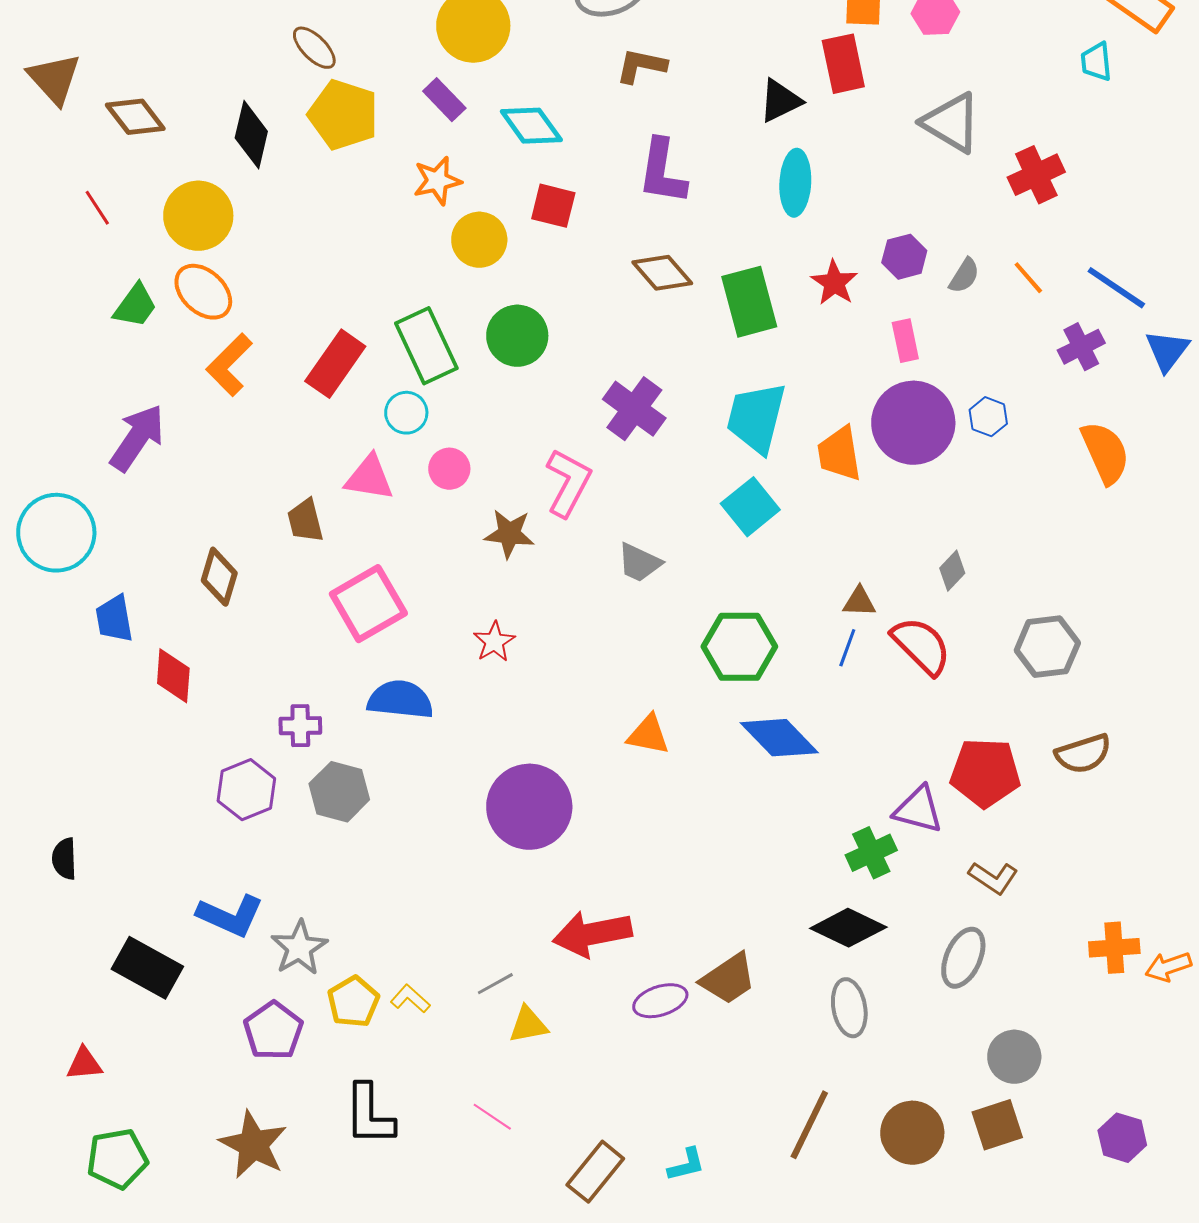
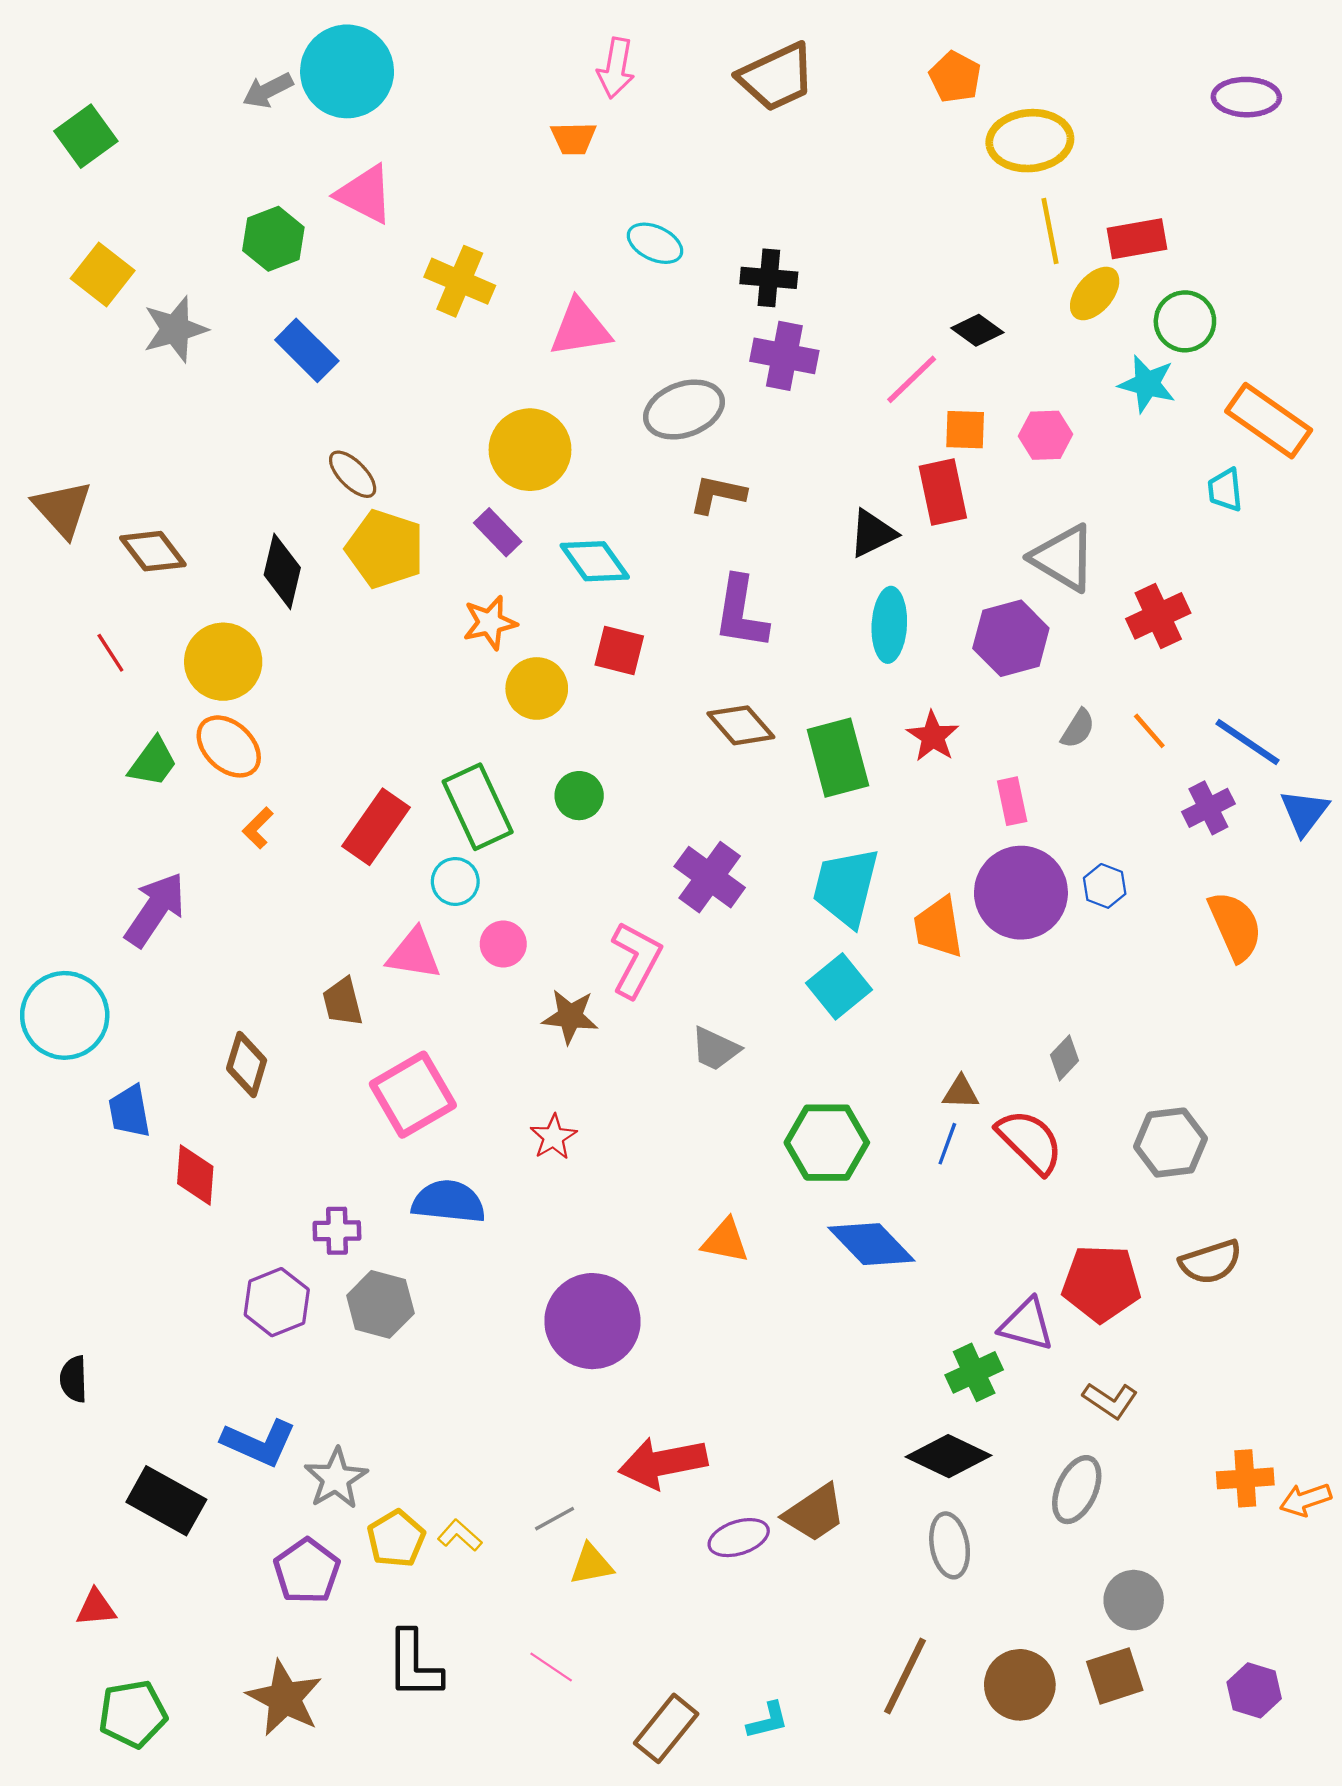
purple hexagon: (904, 257) -> (1011, 638), moved, size x1.5
green circle: (517, 336) -> (579, 796), size x0.7
orange L-shape: (229, 365) -> (258, 828), size x0.6

